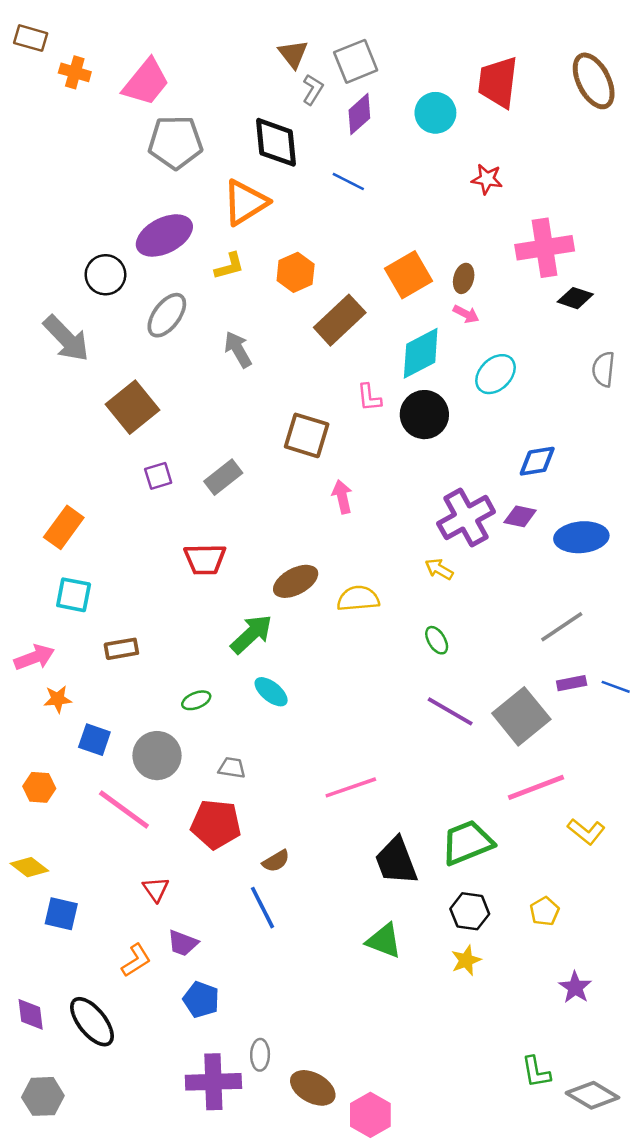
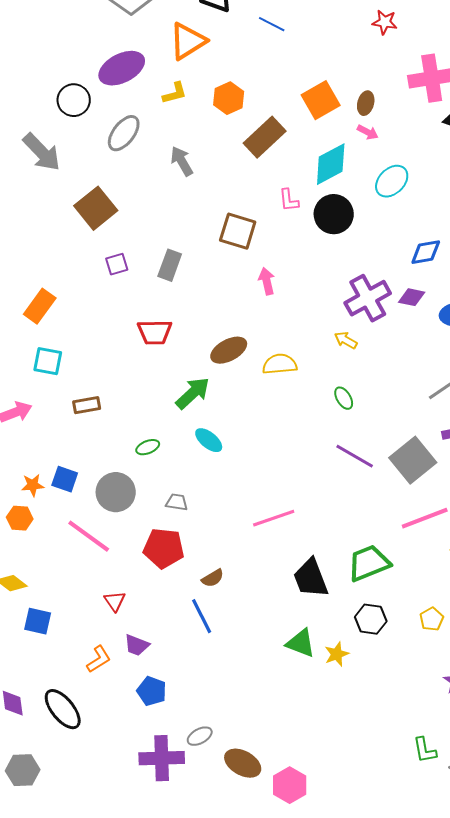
gray rectangle: (223, 477) -> (170, 265), turned -32
orange star: (58, 699) -> (33, 485), moved
yellow star: (466, 960) -> (337, 654), moved
gray ellipse: (260, 1055) -> (200, 736), turned 60

